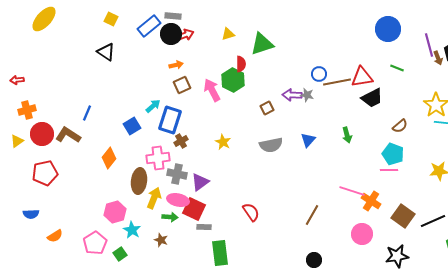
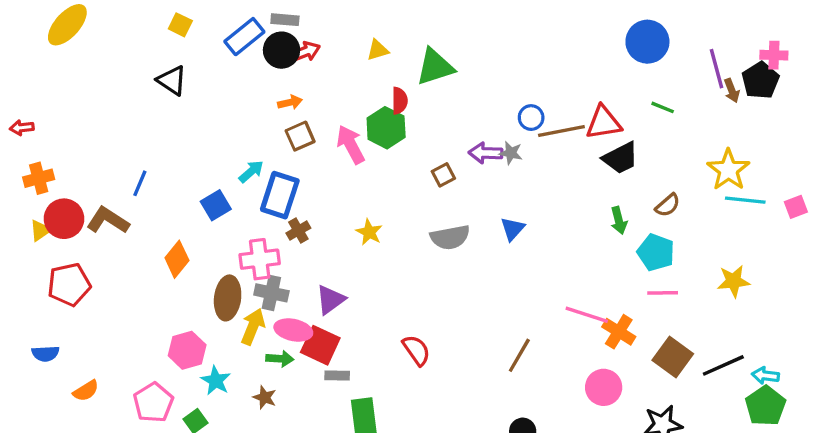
green arrow: (347, 135) -> (619, 220), moved
yellow triangle: (17, 141) -> (40, 231), moved
pink line: (389, 170) -> (663, 293), moved
gray cross: (177, 174) -> (271, 293), moved

